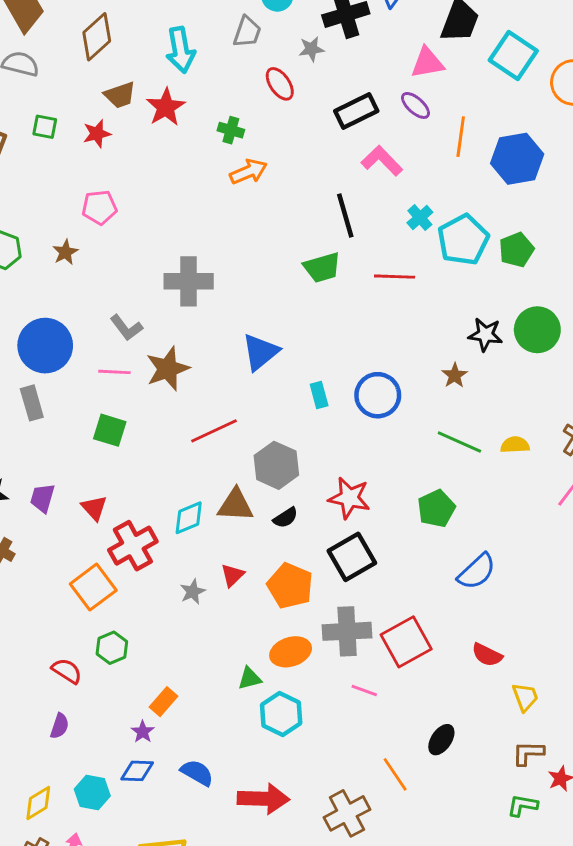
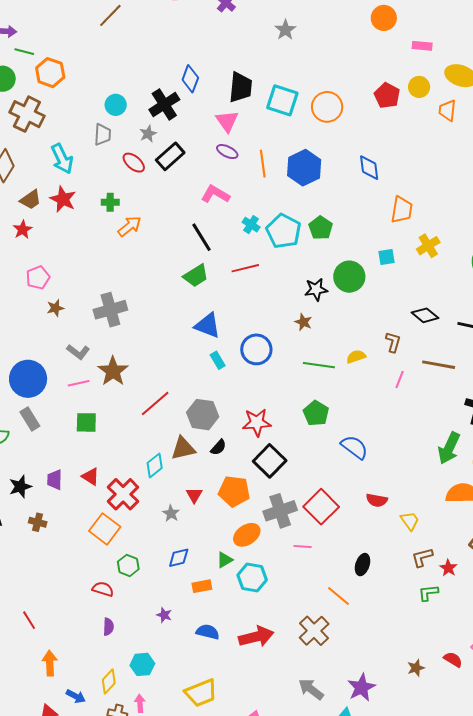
pink triangle: (427, 63) -> (227, 121), turned -40
black rectangle: (356, 111) -> (170, 156), moved
brown star: (65, 252) -> (55, 308), moved, turned 30
blue triangle: (260, 352) -> (208, 325), moved, turned -44
blue semicircle: (477, 572) -> (354, 447), turned -84
orange rectangle: (163, 702) -> (202, 586), moved, turned 54
blue diamond: (137, 771) -> (179, 558), moved

